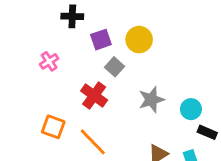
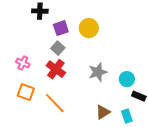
pink cross: (49, 61) -> (23, 63), moved, turned -32
gray square: (115, 67) -> (58, 48), moved

